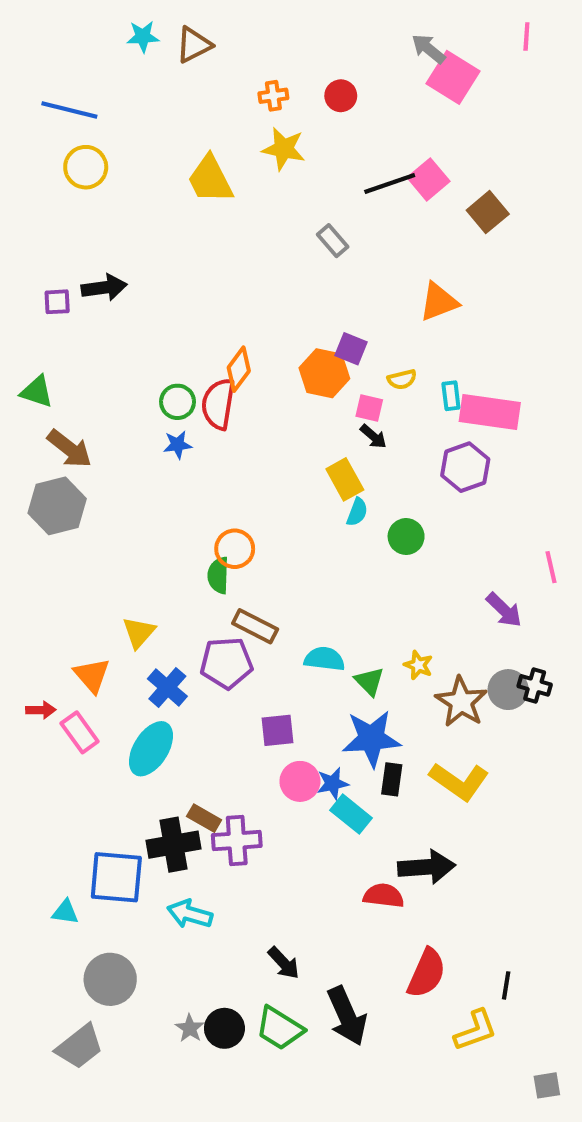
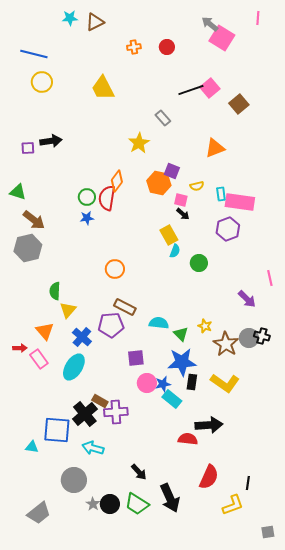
yellow star: (284, 149) -> (139, 143), moved, turned 30
green semicircle: (218, 575) -> (55, 291), moved
black cross: (173, 845) -> (85, 414), turned -30
gray circle: (110, 979) -> (74, 480), moved

